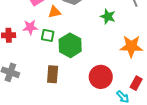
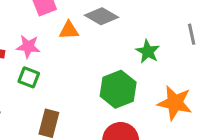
green square: (48, 35) -> (29, 77), moved
green hexagon: (70, 45) -> (118, 89), moved

